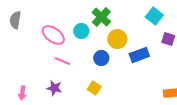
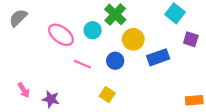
gray semicircle: (15, 20) -> (18, 18), turned 36
pink line: (62, 61) -> (82, 64), moved
purple star: (54, 88) -> (51, 99), moved
pink arrow: (22, 93) -> (24, 90), moved, turned -40

